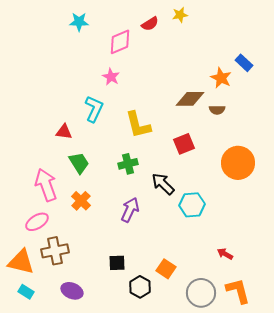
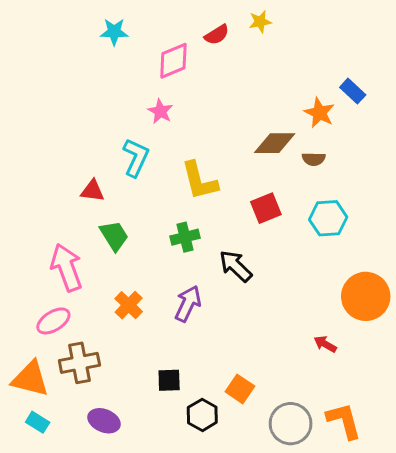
orange circle: (238, 163) -> (366, 296), moved
orange cross: (81, 201) -> (129, 305), moved
cyan hexagon: (192, 205) -> (328, 218), moved
red arrow: (225, 254) -> (325, 344), moved

